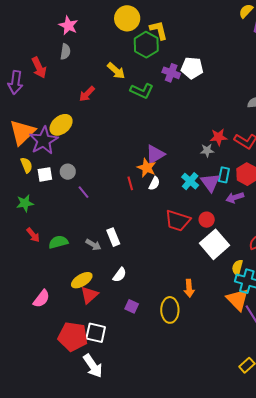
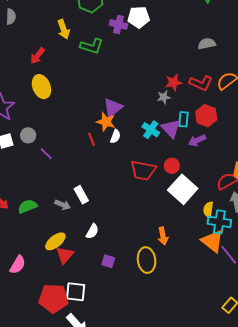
yellow arrow: (116, 71) -> (64, 29), turned 36
yellow ellipse: (61, 125) -> (41, 87), moved, turned -65

